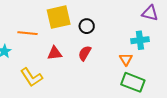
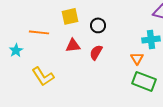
yellow square: (59, 17) -> (70, 16), size x0.7
red triangle: (55, 53) -> (73, 45), moved

